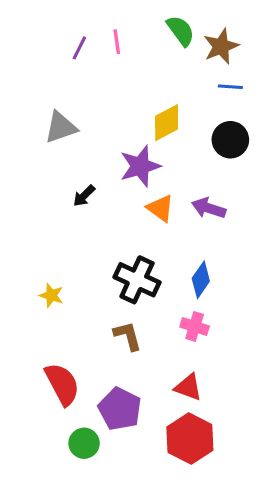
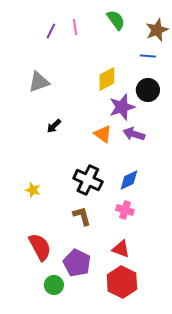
brown star: (221, 46) -> (157, 30), moved
purple star: (140, 166) -> (122, 107), moved
blue diamond: (201, 280) -> (129, 180), turned 30

